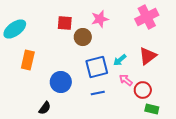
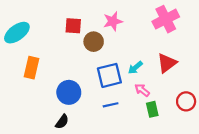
red circle: (143, 90) -> (186, 101), moved
black semicircle: (45, 108) -> (62, 122), moved
green rectangle: (152, 109) -> (152, 109), moved, turned 64

